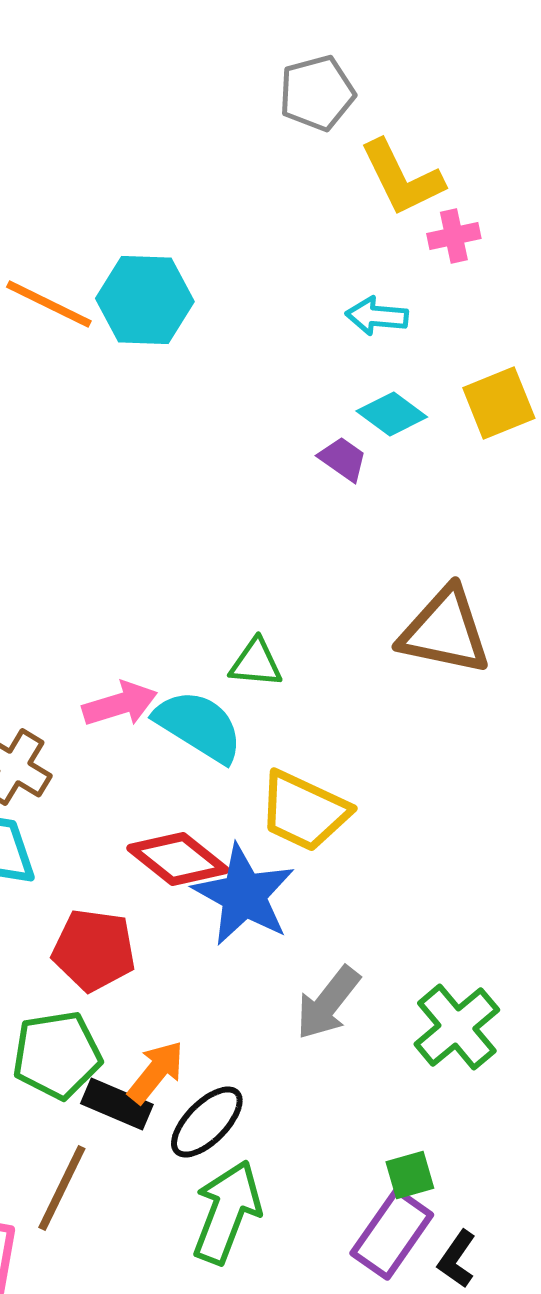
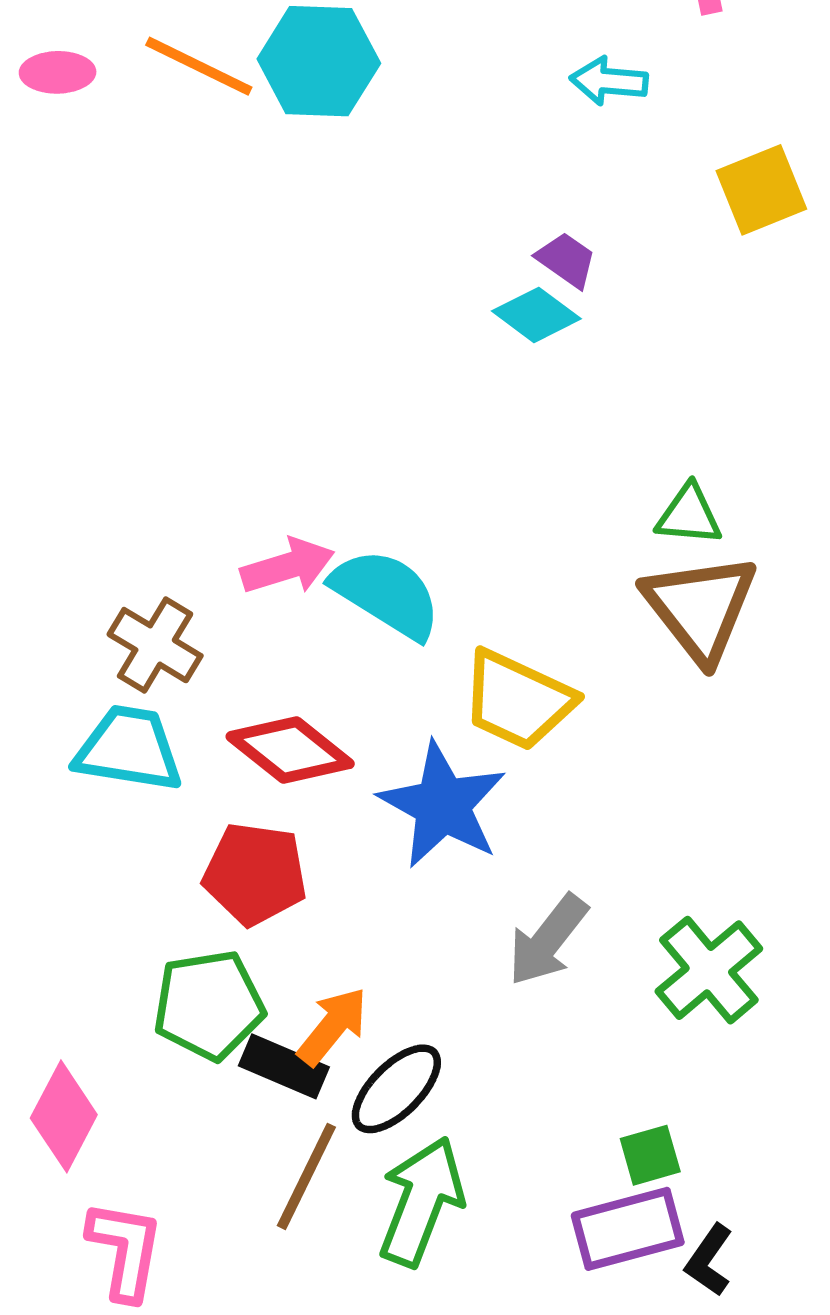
cyan diamond: (392, 414) -> (536, 315), moved
brown triangle: (445, 631) -> (700, 608), moved, turned 40
green triangle: (256, 663) -> (689, 515), moved
red diamond: (178, 859) -> (290, 750), moved
brown line: (62, 1188) -> (306, 1176), moved
purple rectangle: (392, 1234) -> (628, 1229), turned 40

